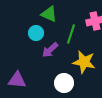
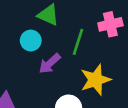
yellow star: (84, 62) -> (96, 80), turned -30

